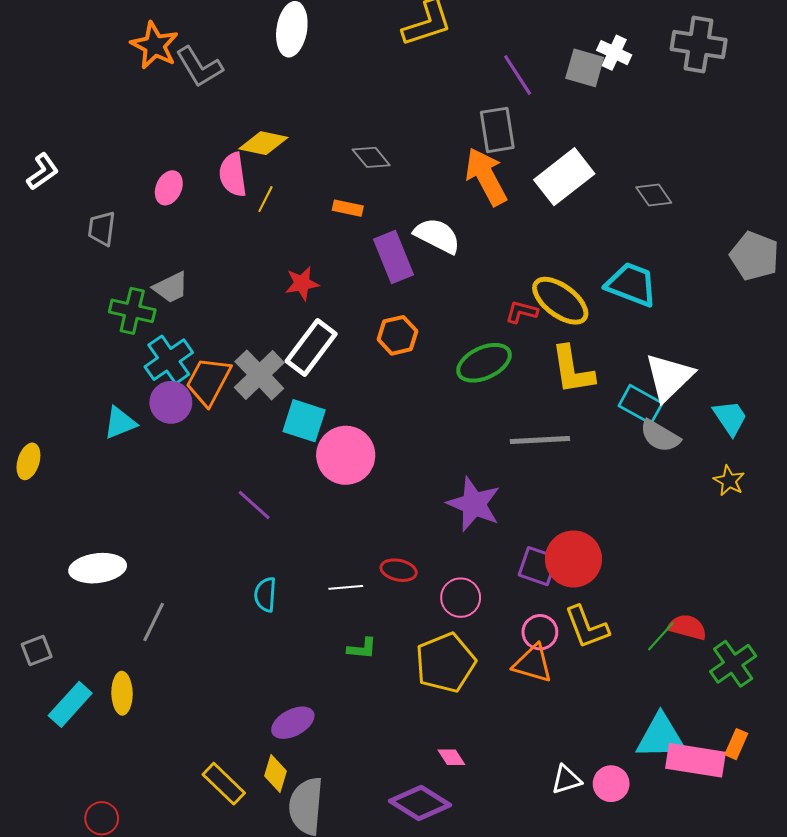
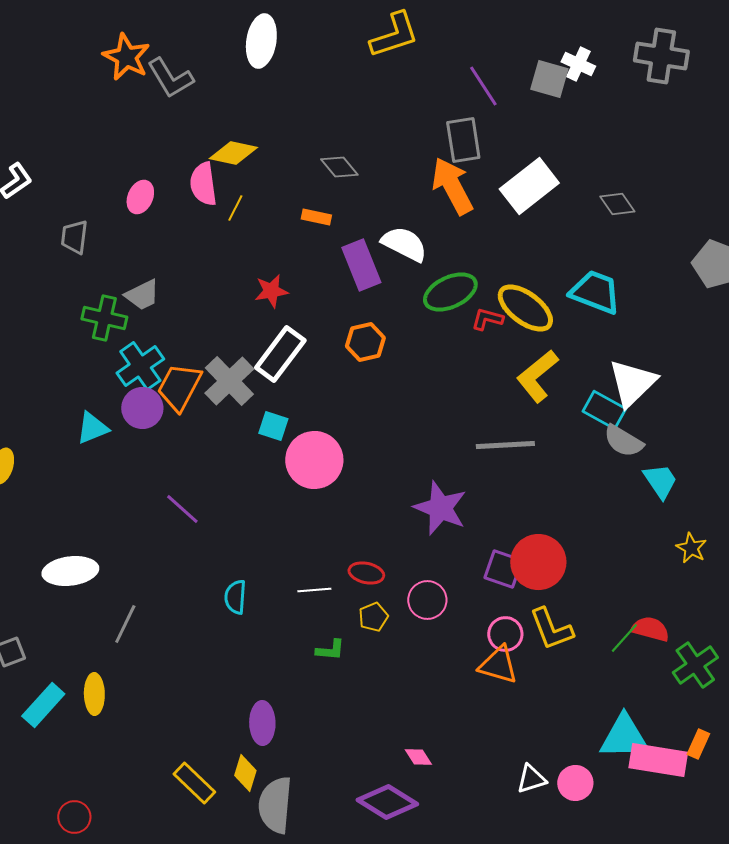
green ellipse: (484, 363) -> (450, 292), moved
yellow L-shape: (572, 370) -> (537, 376), turned 60
cyan trapezoid: (730, 418) -> (660, 481), moved
cyan square: (304, 421) -> (273, 426), size x0.7
yellow star: (729, 481) -> (691, 548), moved
purple line: (254, 505) -> (182, 509), moved
yellow pentagon: (445, 663) -> (373, 617), moved, size x0.5
purple ellipse: (293, 723) -> (262, 723), turned -63

